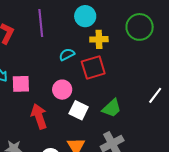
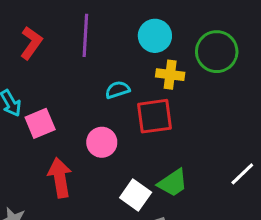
green circle: (140, 27) -> (217, 52), moved
pink square: (21, 84) -> (40, 123), turned -30
white square: (79, 110) -> (136, 195), moved

